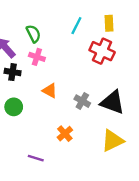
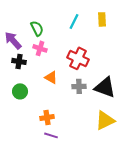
red cross: (102, 51) -> (78, 58), moved
gray cross: (82, 101) -> (79, 86), turned -32
orange cross: (65, 134) -> (47, 117), moved, turned 32
purple line: (36, 158) -> (51, 135), moved

